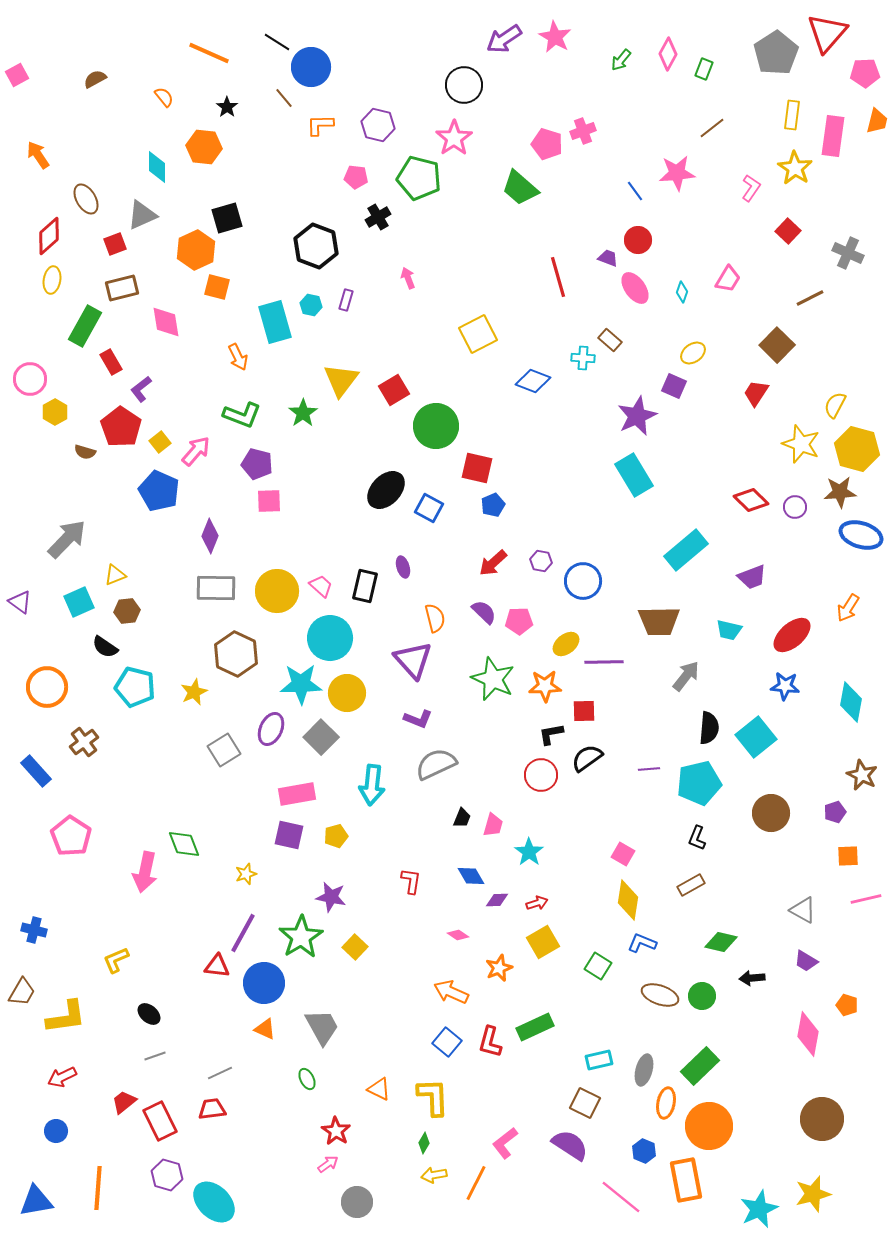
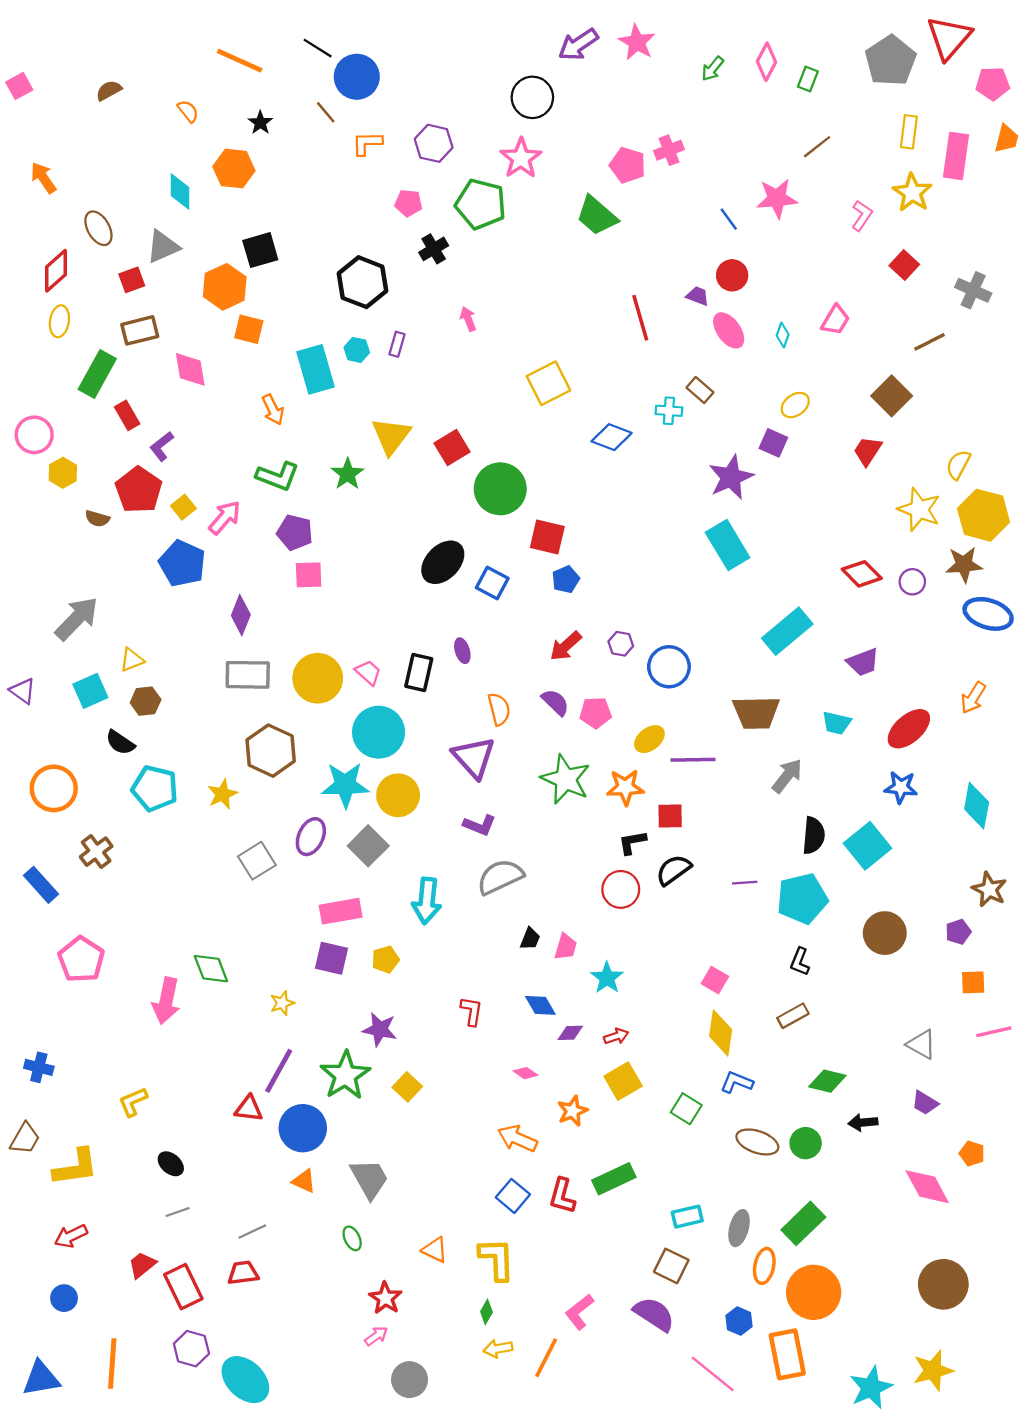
pink diamond: (808, 1034) -> (927, 1187), turned -39

